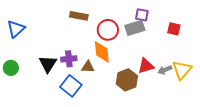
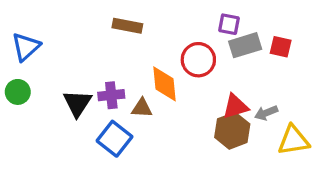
gray rectangle: (135, 28) -> (245, 45), moved
red circle: (108, 30) -> (198, 60), moved
green circle: (11, 68) -> (18, 92), moved
yellow triangle: (182, 70) -> (294, 140), moved, turned 40
brown hexagon: (127, 80) -> (232, 131), moved

